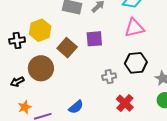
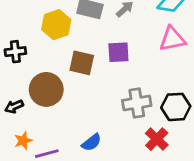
yellow hexagon: (40, 30) -> (56, 25), moved
brown square: (67, 48) -> (82, 63), turned -30
black hexagon: (136, 63) -> (176, 107), moved
gray cross: (109, 77) -> (137, 103), size x1.5

